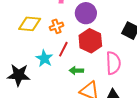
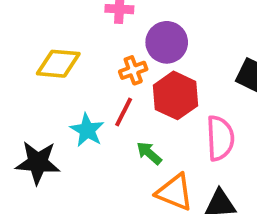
orange cross: (56, 26) -> (133, 70), moved
green arrow: (76, 71) -> (149, 153), turned 40

